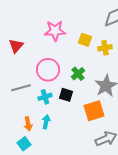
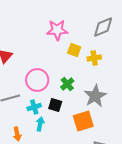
pink star: (55, 31) -> (57, 30), moved
cyan arrow: (46, 122) -> (40, 124), moved

